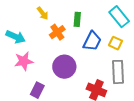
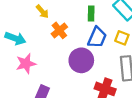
green rectangle: (77, 19) -> (91, 14), moved
purple circle: (64, 67) -> (81, 60), moved

